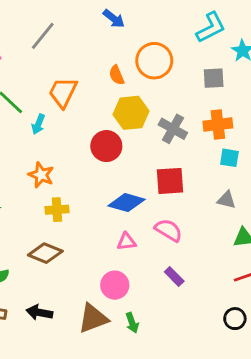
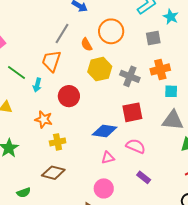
gray line: (43, 36) -> (62, 33), moved
red circle: (106, 146) -> (69, 96), moved
gray triangle: (226, 200) -> (173, 120), size x1.6

